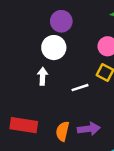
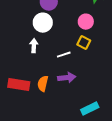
purple arrow: (89, 129) -> (67, 78), moved
orange semicircle: (63, 131) -> (43, 84), moved

